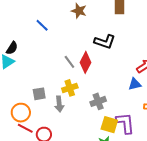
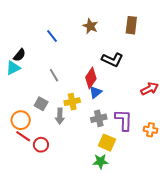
gray line: (69, 62) -> (54, 75), moved
blue triangle: (135, 84) -> (95, 92), moved, turned -32
gray square: (39, 94) -> (41, 104), turned 32
purple L-shape: (125, 123) -> (124, 120), moved

